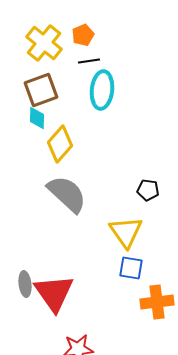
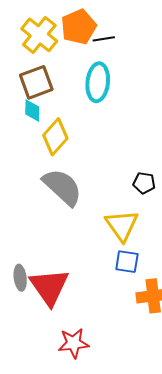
orange pentagon: (83, 35) -> (79, 27), size x1.6
black line: (89, 61) -> (104, 39), moved

